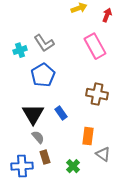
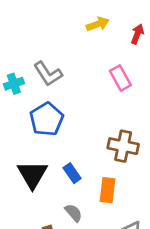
pink rectangle: (95, 46) -> (120, 78), size x0.7
orange rectangle: (88, 136) -> (108, 190), moved
gray semicircle: (38, 137) -> (73, 213), moved

